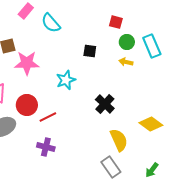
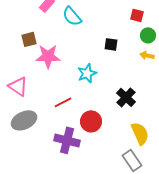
red circle: (27, 105) -> (91, 121), moved
red line: (48, 117) -> (63, 102), moved
purple cross: (46, 147) -> (67, 140), size x1.4

